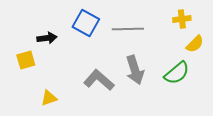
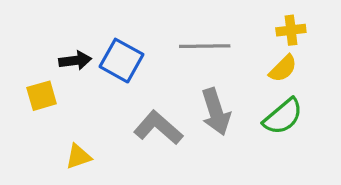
blue square: (86, 23) -> (122, 61), moved
yellow semicircle: (195, 44) -> (283, 69), moved

